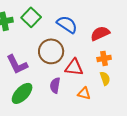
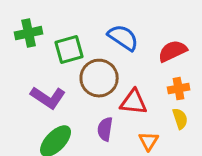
green square: (31, 17) -> (69, 50), moved, turned 30
purple L-shape: (17, 64) -> (48, 98), turned -30
orange triangle: (84, 93) -> (149, 141), turned 48

